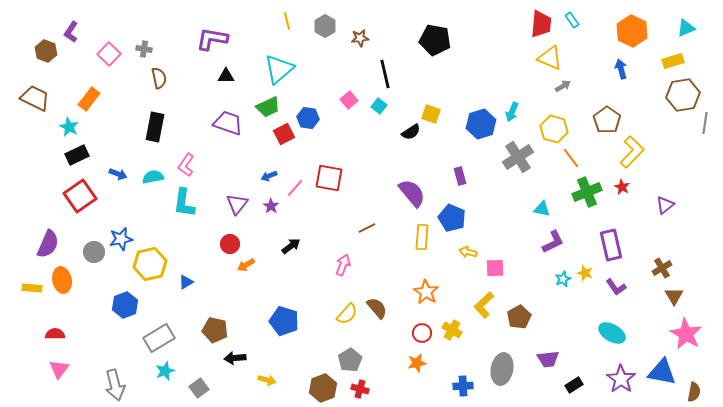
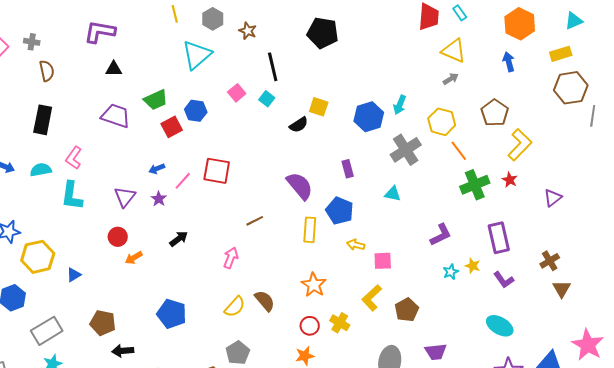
brown star: (360, 38) -> (248, 31), turned 30
yellow triangle: (550, 58) -> (454, 51), moved
cyan triangle: (279, 69) -> (197, 55), moved
cyan triangle: (542, 209) -> (393, 194), moved
pink star: (686, 334) -> (588, 345), moved

